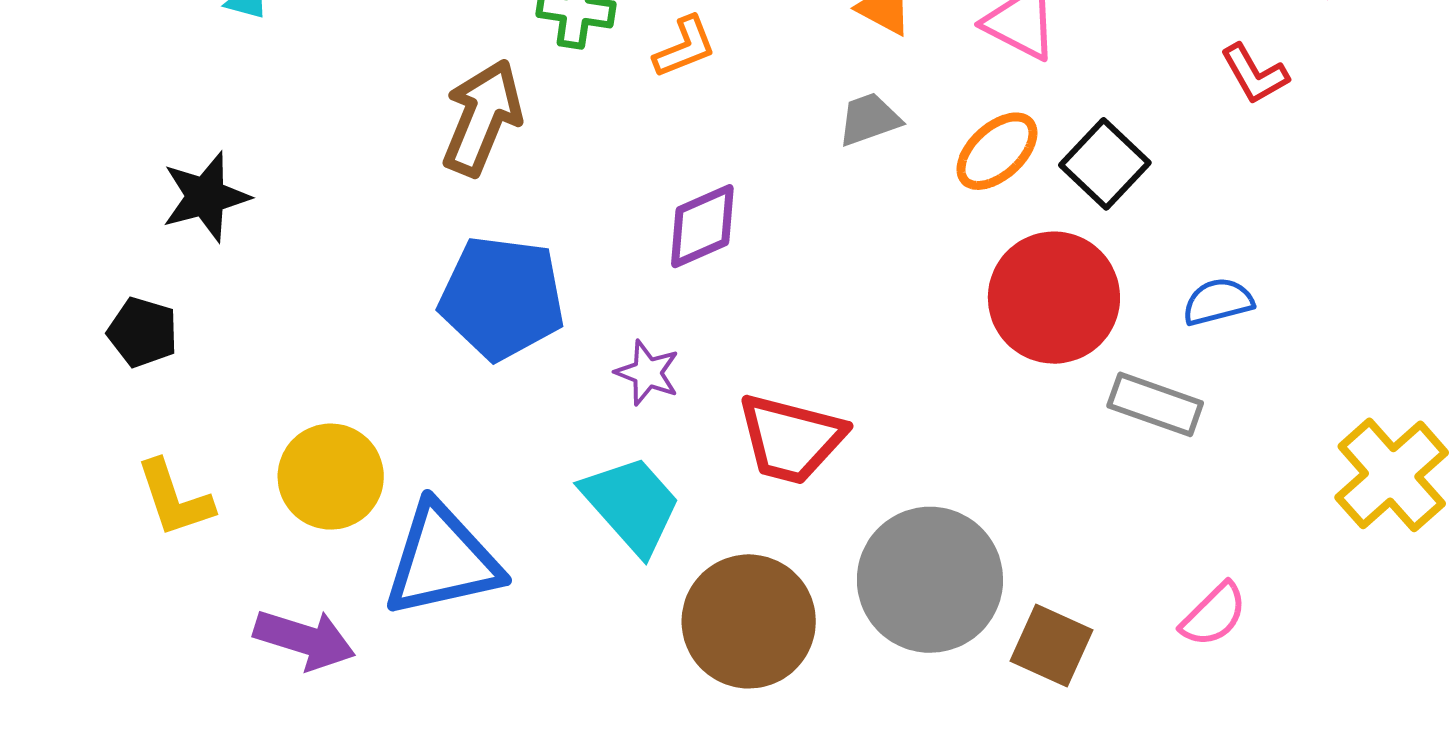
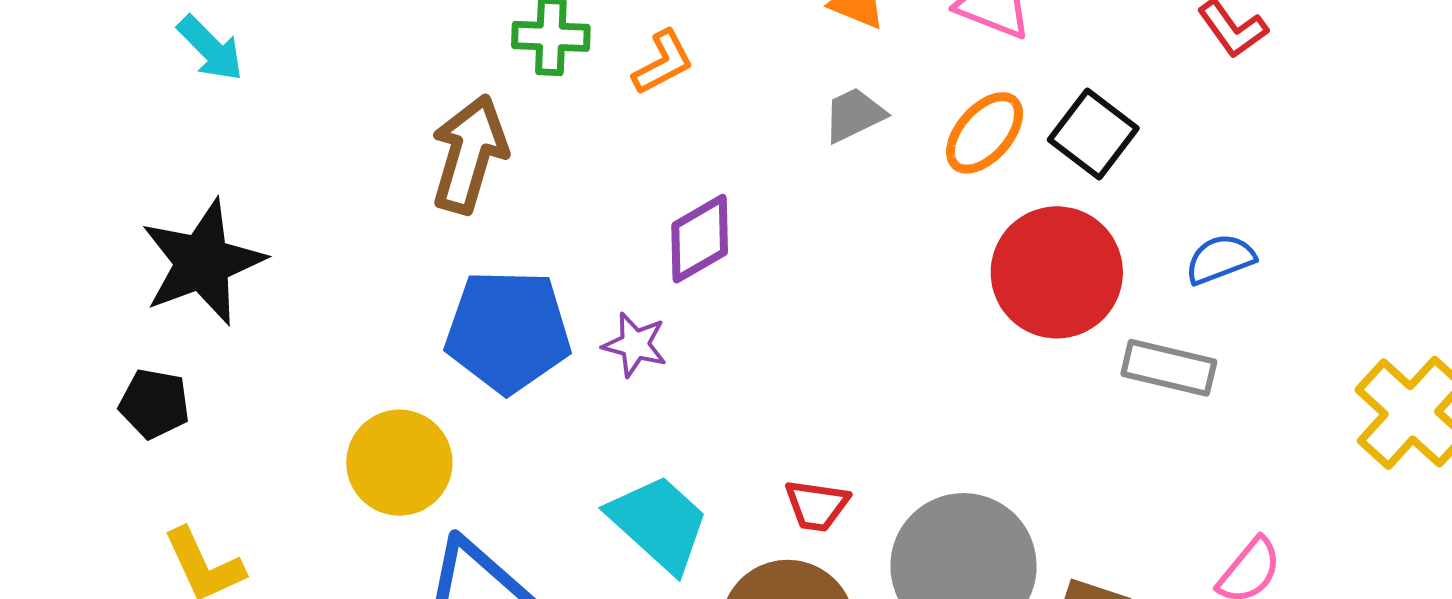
black star: (206, 197) -> (203, 262), size x1.4
purple star: (647, 373) -> (635, 345), moved
red trapezoid: (791, 439) -> (817, 505), moved, size x0.6
yellow circle: (331, 477) -> (399, 463), moved

